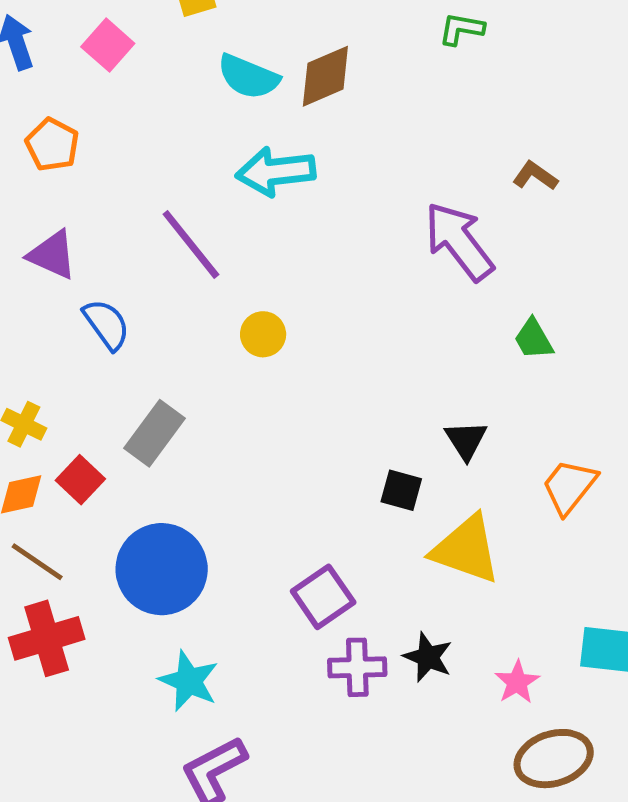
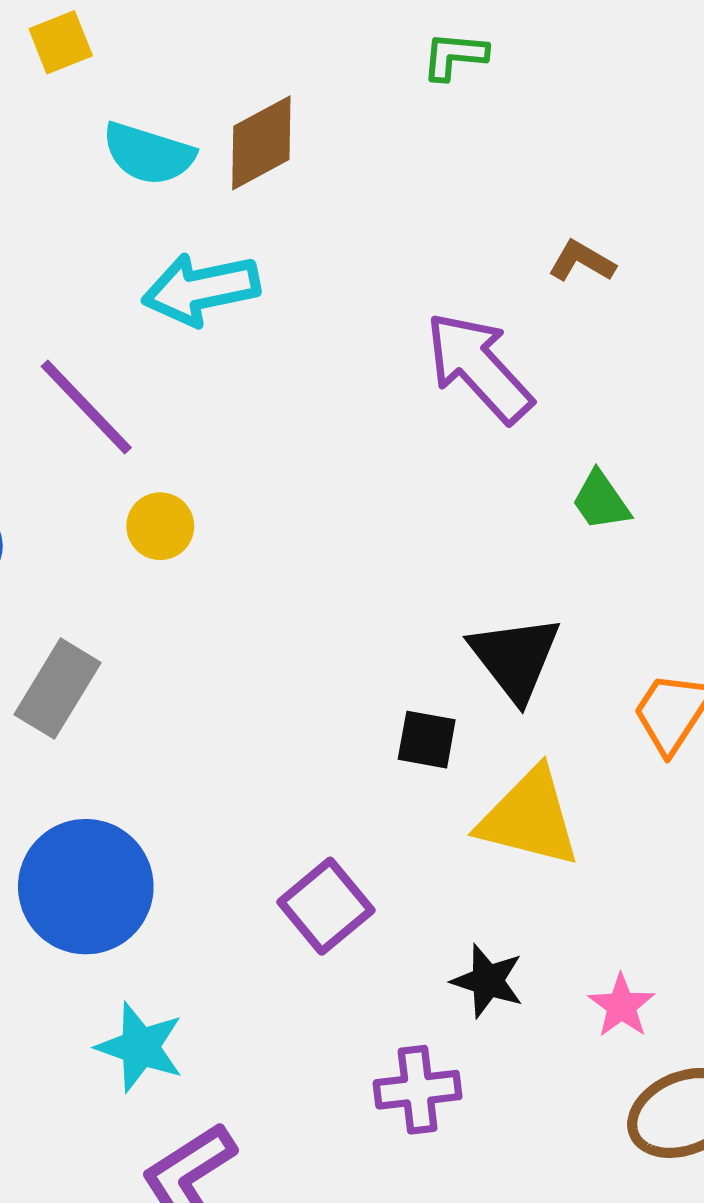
yellow circle: (263, 334) -> (160, 526), moved
black triangle: (466, 440) -> (515, 658), size x1.5
purple cross: (357, 667) -> (418, 1090), moved

